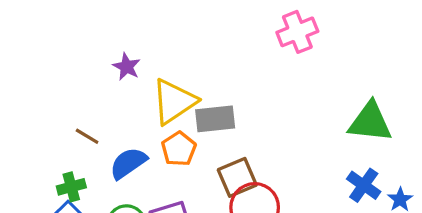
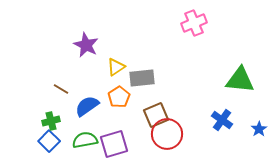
purple star: (127, 67) -> (86, 45), size x1.4
yellow triangle: (174, 101) -> (116, 67), size x0.6
blue cross: (364, 185) -> (222, 120), moved

